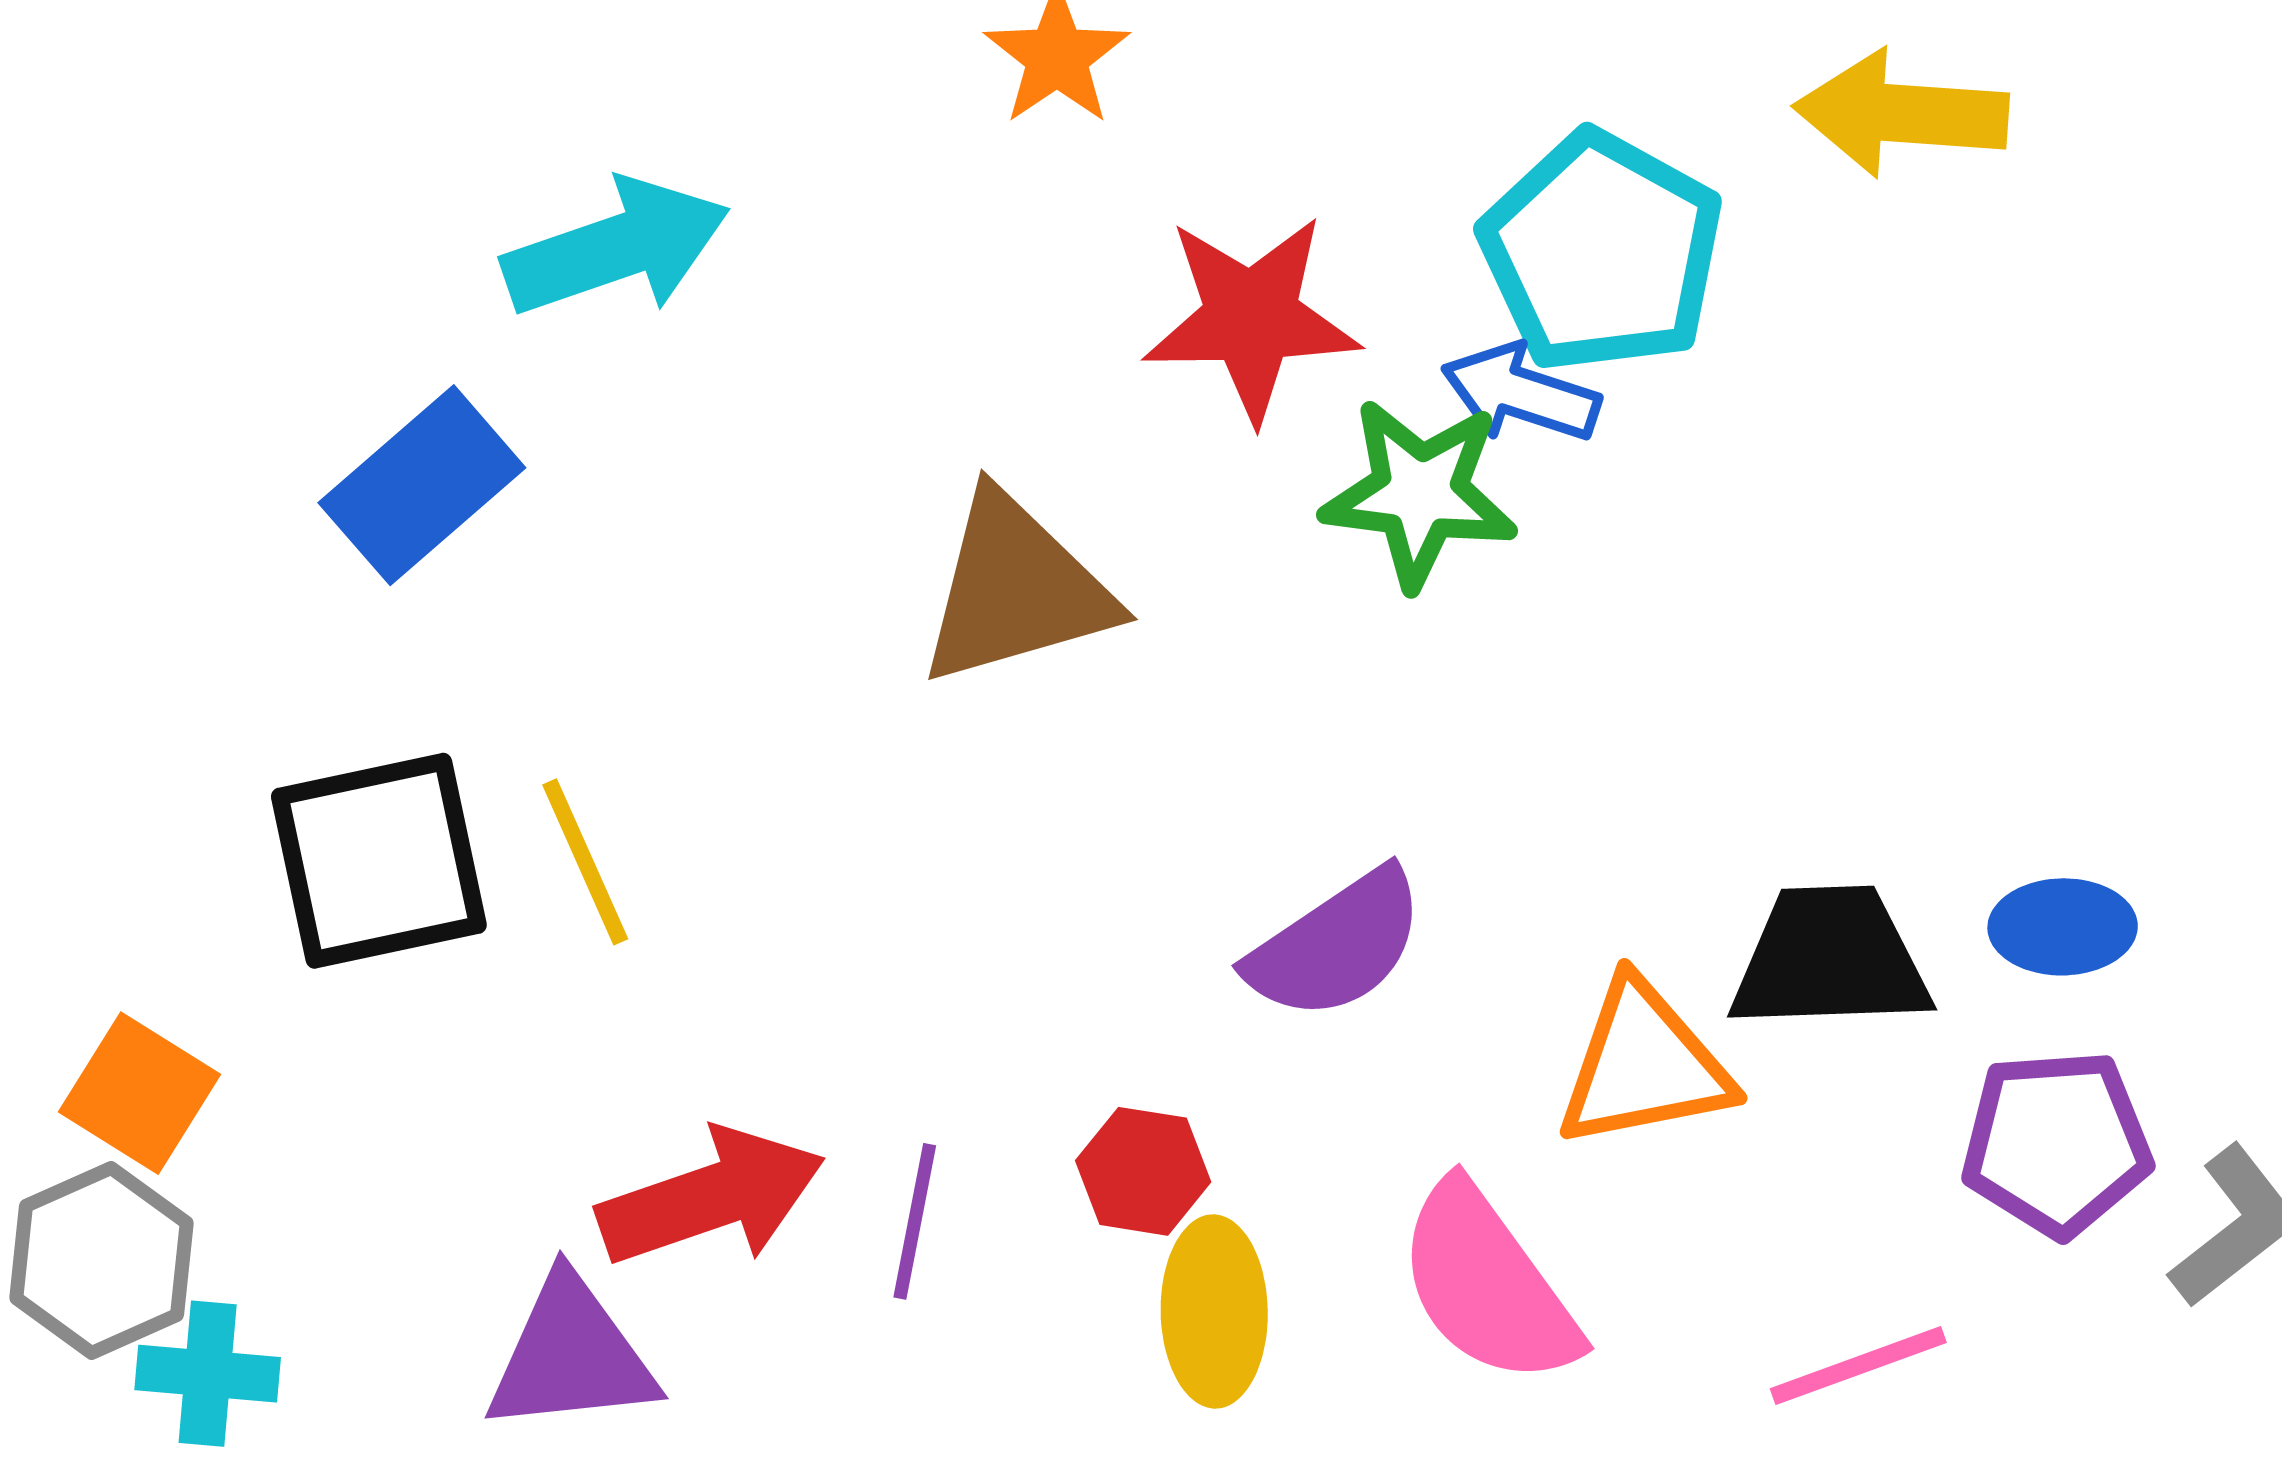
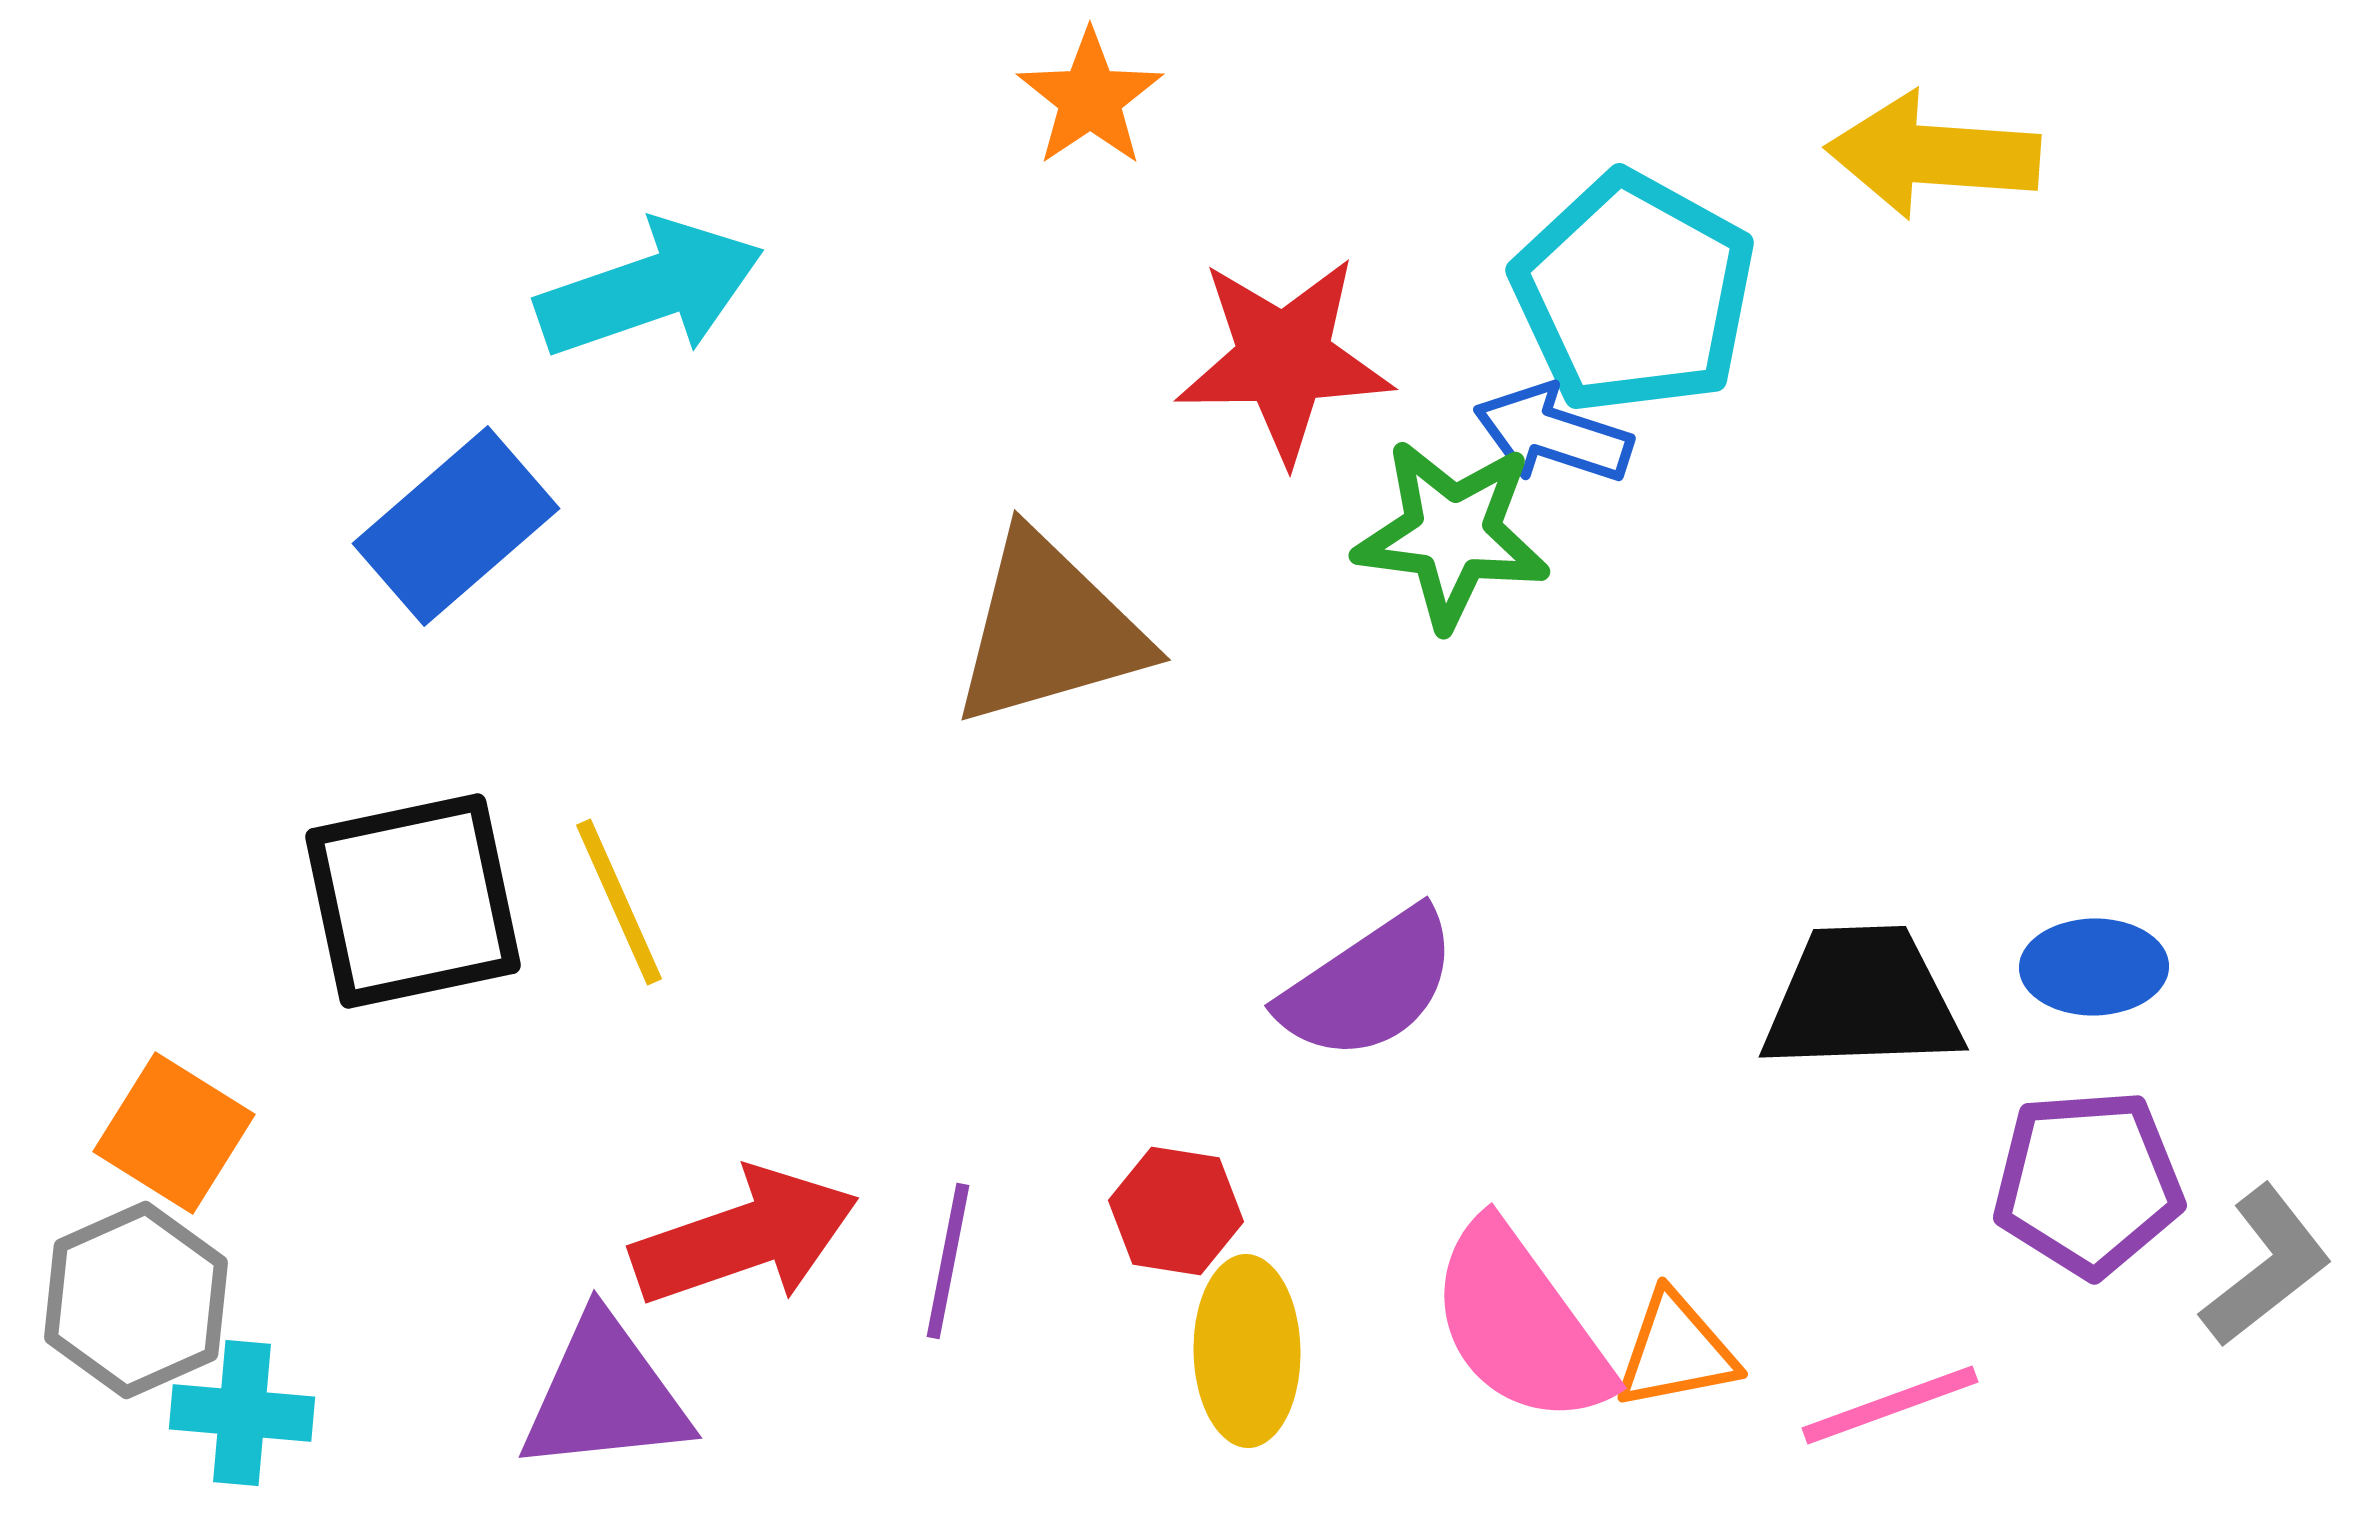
orange triangle: (1644, 1065) -> (1676, 1351), moved, size x0.7

